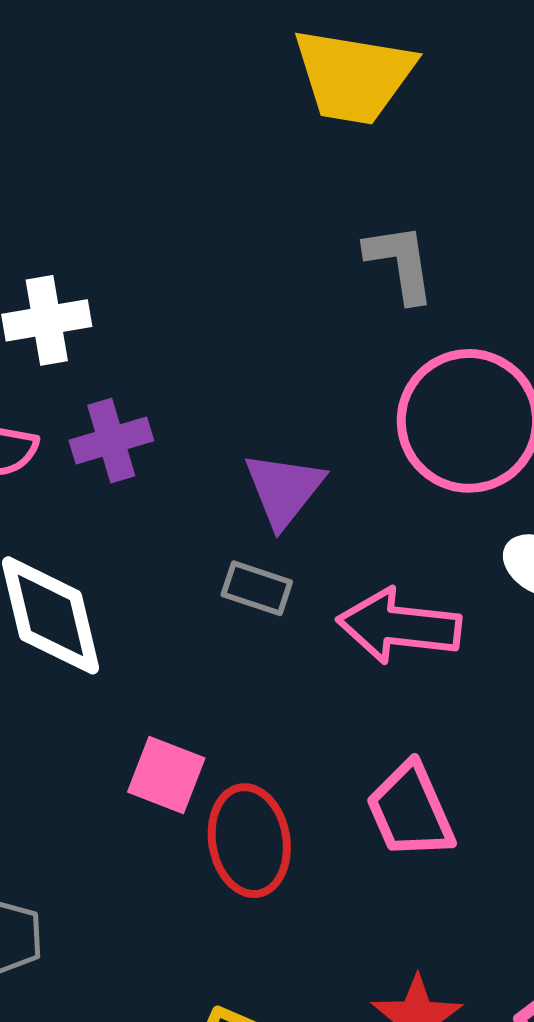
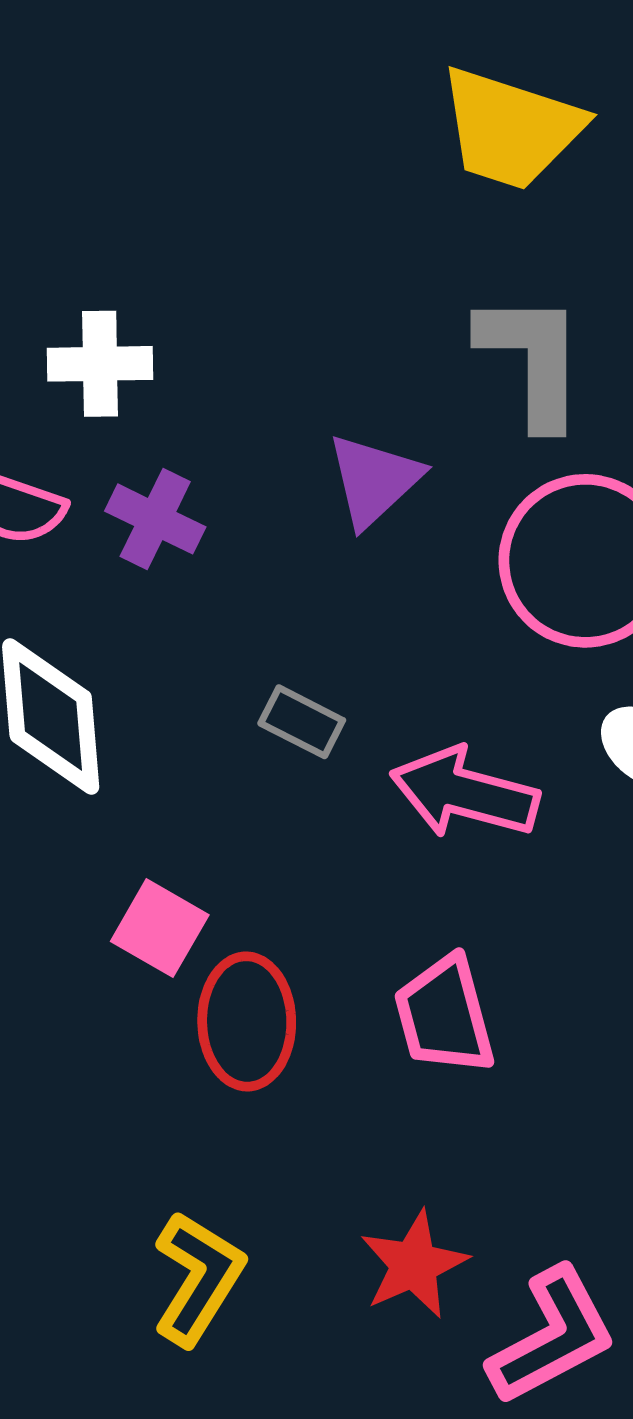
gray L-shape: (400, 263) -> (532, 360), size x1.4
purple cross: (111, 441) -> (155, 519), turned 34
purple triangle: (284, 489) -> (374, 480), moved

